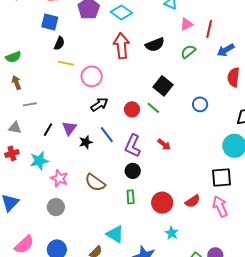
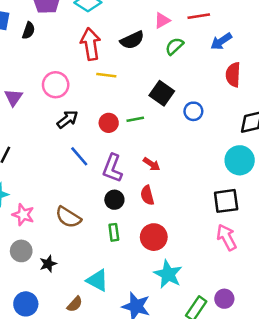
pink triangle: (186, 24) -> (162, 20), moved
red line: (209, 29) -> (199, 16), turned 72
black semicircle: (59, 43) -> (29, 31), moved
yellow line: (66, 63) -> (106, 75), moved
black square: (163, 86) -> (162, 93), moved
green line: (153, 108) -> (135, 119), turned -48
purple triangle: (69, 128) -> (13, 97), moved
black star: (86, 142) -> (48, 264), moved
red semicircle: (193, 201) -> (147, 195), moved, turned 112
cyan star: (172, 233) -> (168, 274), size x1.6

